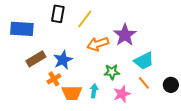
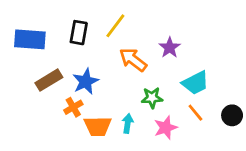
black rectangle: (58, 14) -> (79, 33), moved
purple star: (125, 35) -> (170, 48), size x0.7
orange arrow: (98, 44) -> (133, 60), turned 55

